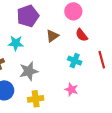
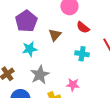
cyan star: (16, 43) -> (30, 49), moved
pink star: (71, 89) -> (73, 85), moved

